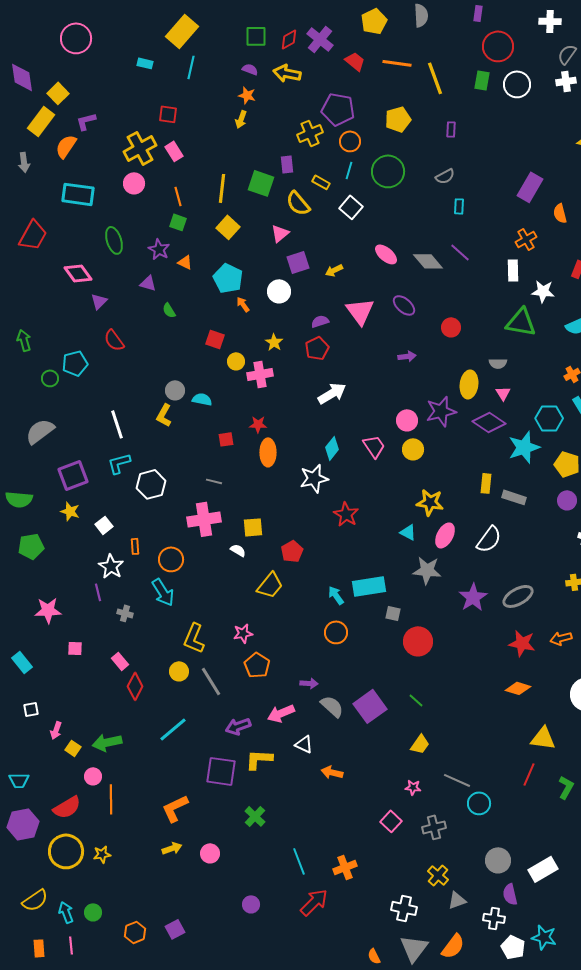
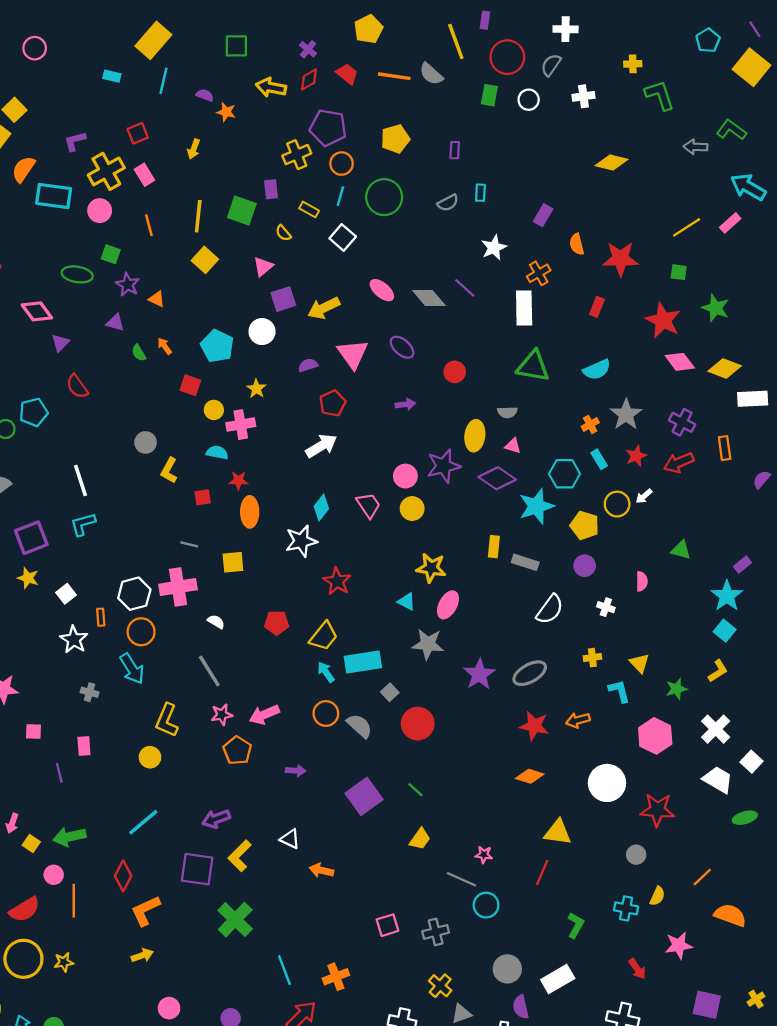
gray semicircle: (421, 15) -> (431, 74), moved, turned 135
pink circle: (76, 38) -> (35, 48), size x0.7
red diamond: (289, 39) -> (309, 80), moved
purple cross: (320, 39) -> (308, 49), size x0.6
gray semicircle: (567, 54) -> (551, 65), moved
purple semicircle: (250, 69) -> (205, 95), moved
yellow line: (435, 78) -> (456, 41), moved
white circle: (517, 84) -> (529, 100), size x0.7
red square: (168, 114) -> (138, 133), turned -30
yellow arrow: (241, 119) -> (194, 149), moved
purple L-shape: (86, 121) -> (75, 141), moved
purple rectangle: (530, 187) -> (543, 215), size x0.7
cyan rectangle: (78, 194) -> (54, 196), moved
yellow semicircle: (298, 203) -> (283, 233), size x0.6
cyan rectangle: (459, 206) -> (480, 193), moved
green square: (178, 222) -> (111, 254), moved
green ellipse: (114, 240) -> (77, 274), turned -64
yellow arrow: (334, 270) -> (324, 308), size x1.6
white rectangle: (513, 270) -> (524, 308), size x1.4
cyan pentagon: (228, 278) -> (217, 346), moved
white star: (543, 291) -> (494, 248), moved, turned -30
orange arrow: (243, 304) -> (165, 346), moved
red pentagon: (317, 348) -> (333, 403), moved
pink triangle: (503, 393) -> (513, 446), turned -42
cyan semicircle: (202, 399) -> (217, 453), moved
yellow L-shape: (164, 415) -> (169, 470), moved
white hexagon: (151, 484) -> (134, 594), moved
yellow square: (253, 527) -> (233, 562), moved
white semicircle: (489, 539) -> (550, 609), moved
red pentagon: (292, 551) -> (277, 623), turned 30
yellow trapezoid: (270, 585) -> (324, 636), moved
purple line: (98, 592) -> (59, 773), moved
gray square: (393, 613) -> (390, 692), turned 35
pink rectangle: (120, 661) -> (84, 746), turned 36
gray line: (211, 681) -> (209, 671), moved
red diamond: (135, 686) -> (123, 876), moved
gray semicircle: (332, 706) -> (359, 726), moved
pink arrow: (281, 713) -> (264, 715), moved
yellow L-shape: (259, 759) -> (240, 856), turned -48
pink star: (413, 787) -> (484, 855), moved
green L-shape: (566, 787) -> (576, 925), moved
green cross: (255, 816) -> (235, 920), size x1.5
pink square: (391, 821) -> (387, 925), turned 30
pink circle: (210, 853) -> (169, 1008), moved

